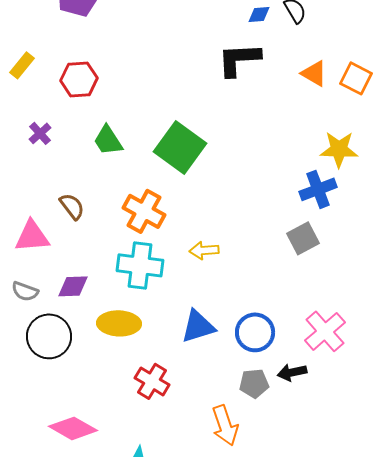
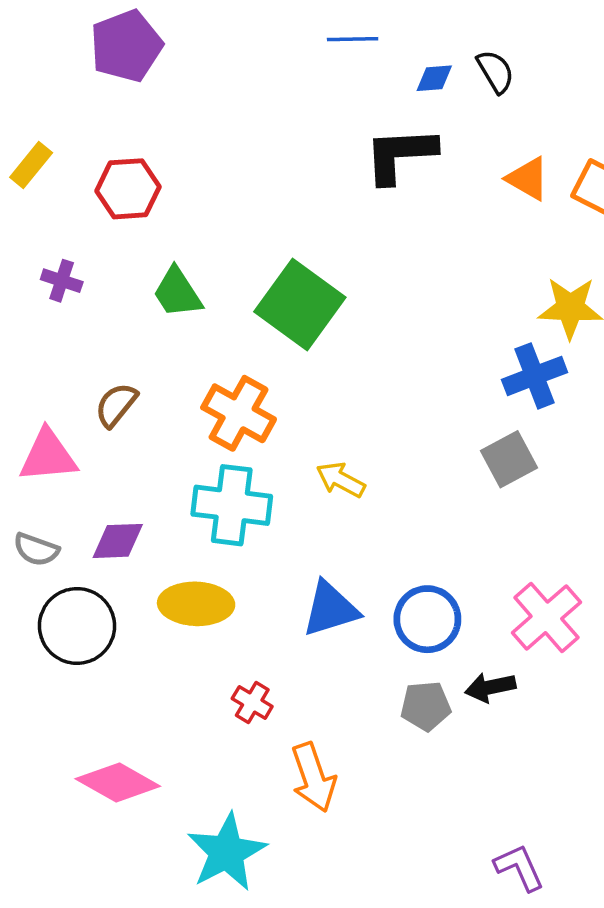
purple cross: (40, 133) -> (62, 281), turned -30
brown semicircle: (72, 206) -> (116, 405), turned -104
yellow arrow: (204, 250) -> (341, 480), turned 32
red cross: (152, 381) -> (252, 703), size x0.7
orange arrow: (225, 425) -> (313, 777), moved

